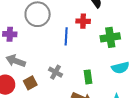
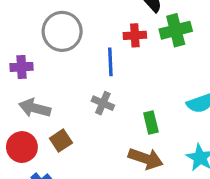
green cross: (110, 37) -> (176, 30), moved
gray cross: (55, 72) -> (103, 103), moved

